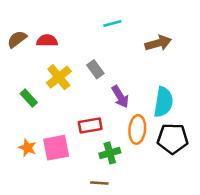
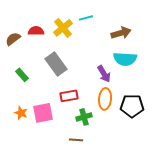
brown semicircle: (17, 39) -> (13, 39), moved
gray rectangle: (95, 69) -> (56, 64), moved, size x1.6
yellow cross: (59, 77) -> (63, 28), moved
purple arrow: (120, 97) -> (104, 74), moved
cyan semicircle: (163, 102) -> (125, 59), moved, turned 85

